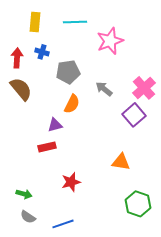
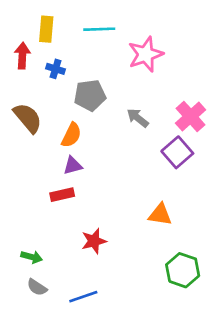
red arrow: (17, 58) -> (22, 56), moved
orange semicircle: (72, 104) -> (71, 135), moved

